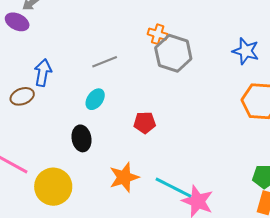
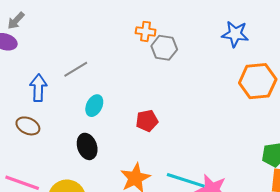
gray hexagon: (173, 53) -> (164, 48), size x0.7
gray line: (105, 62) -> (76, 69), moved
brown ellipse: (22, 96) -> (28, 126), moved, turned 55

